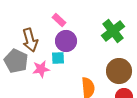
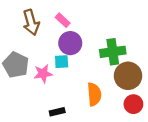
green cross: (113, 31) -> (113, 52), moved, turned 30
brown arrow: (30, 40) -> (31, 22), moved

